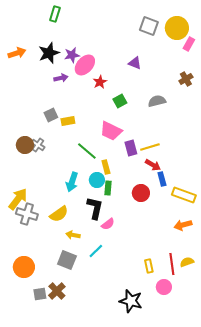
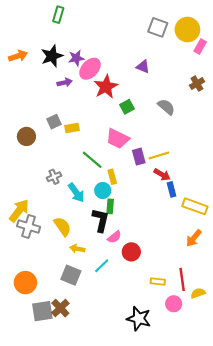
red star: (100, 82) -> (106, 87), size x1.6
gray semicircle: (157, 101) -> (166, 107), turned 54
brown circle: (25, 145) -> (26, 136), moved
gray cross: (38, 145) -> (54, 177), moved, turned 32
cyan arrow: (72, 182) -> (76, 193), turned -54
green rectangle: (108, 188) -> (110, 206), moved
red circle: (141, 193) -> (131, 252), moved
yellow semicircle: (59, 214) -> (62, 226), turned -90
orange arrow: (183, 225) -> (194, 238), turned -36
yellow semicircle: (187, 262) -> (198, 293), moved
yellow rectangle: (149, 266) -> (158, 282), turned -72
gray square: (40, 294) -> (42, 311), size x1.5

